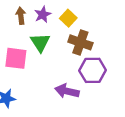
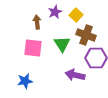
brown arrow: (21, 16) -> (37, 22), moved
green triangle: (40, 42) -> (62, 44), moved

